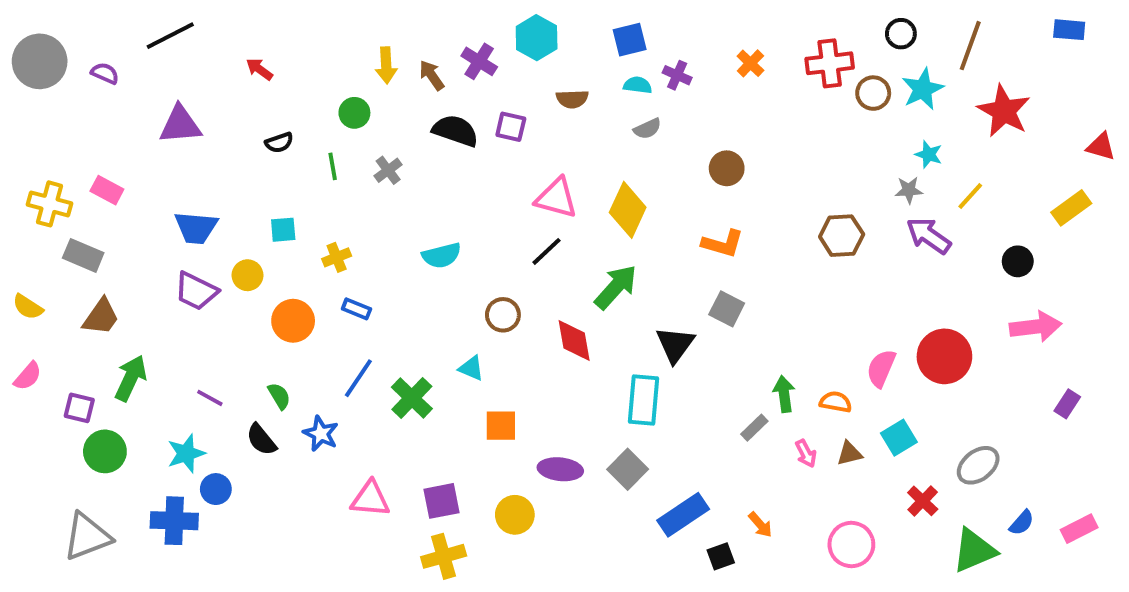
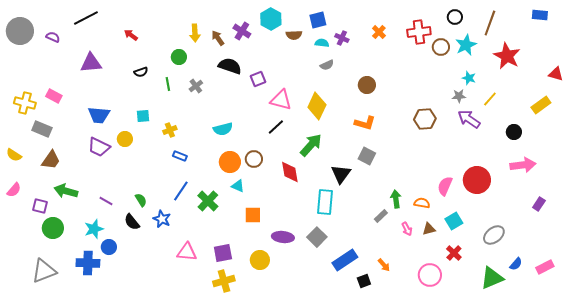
brown semicircle: (572, 99) -> (294, 35), moved
purple square: (511, 127) -> (258, 79), moved, turned -35
orange circle: (293, 321) -> (230, 162), moved
green arrow: (131, 378) -> (66, 191), turned -100
red cross: (923, 501) -> (454, 253), moved

